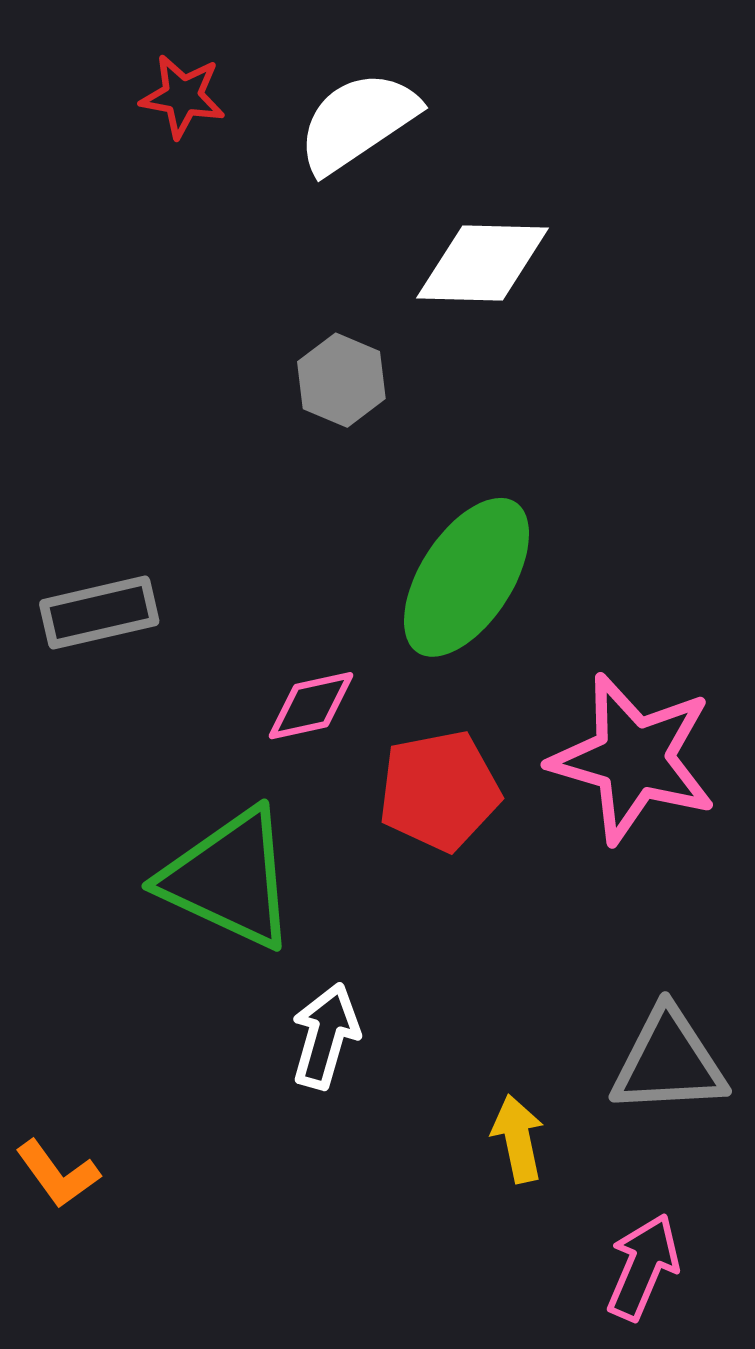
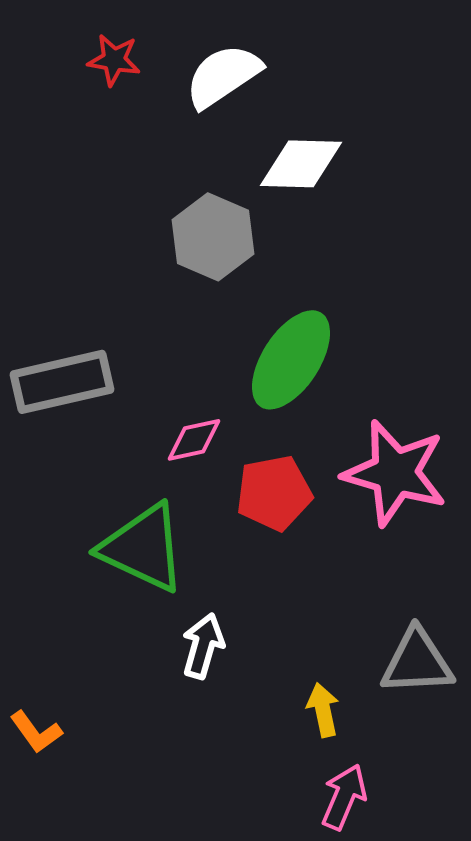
gray hexagon: (341, 380) -> (213, 237), size x1.5
gray rectangle: (99, 613) -> (62, 382), size x1.4
pink arrow: (643, 1267) -> (344, 797), moved

